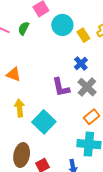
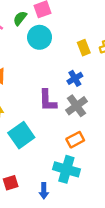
cyan circle: (62, 25) -> (40, 37), moved
green semicircle: (24, 28) -> (20, 18), moved

